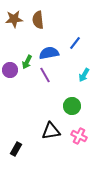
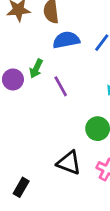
blue semicircle: (49, 53) -> (66, 40), moved
black triangle: (51, 131) -> (69, 163), turned 30

